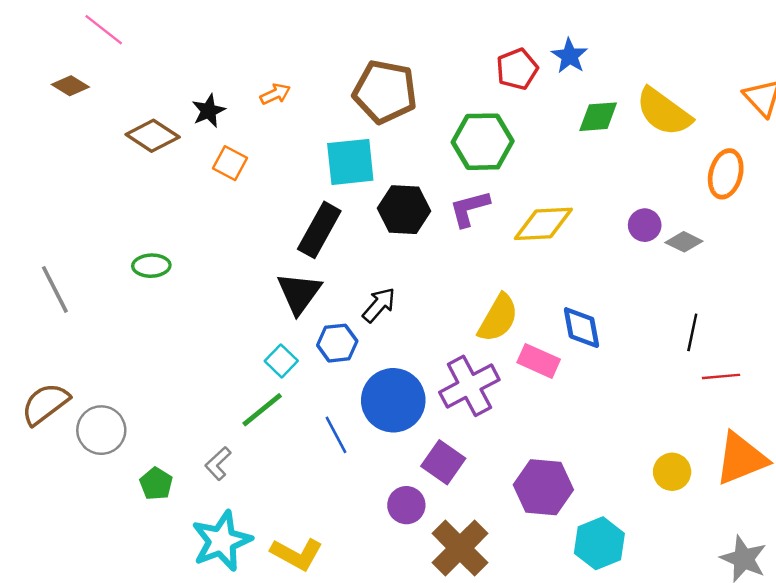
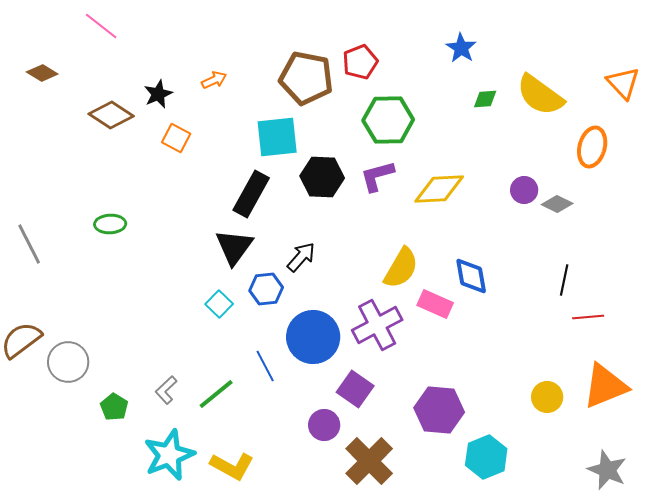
pink line: (104, 30) -> (101, 26), moved
red pentagon: (517, 69) -> (360, 62), moved
green diamond: (598, 117) -> (485, 99), size x0.7
green line: (262, 410) -> (216, 394), moved

